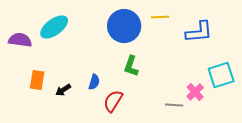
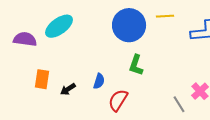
gray line: (174, 105) -> (179, 104), turned 54

